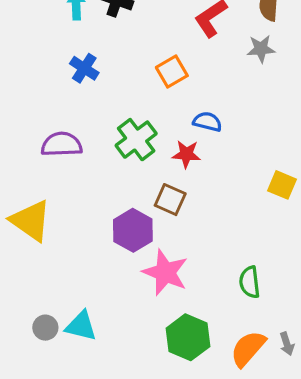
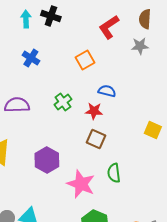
green cross: (136, 140) -> (63, 102), size x0.7
brown square: (170, 200) -> (96, 139), moved
purple hexagon: (133, 230) -> (47, 160), moved
green semicircle: (250, 282) -> (114, 173), moved

